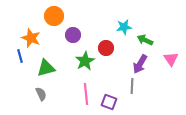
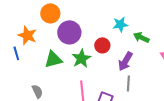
purple circle: (73, 35) -> (69, 32), size x1.5
purple arrow: (140, 64) -> (125, 61), moved
green triangle: (46, 68) -> (53, 59), moved

